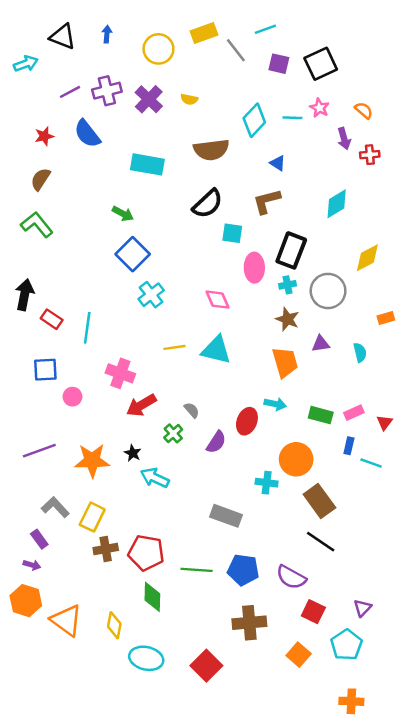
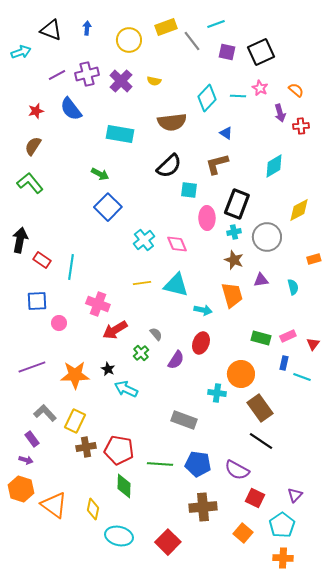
cyan cross: (151, 295) -> (144, 240), moved
cyan arrow: (275, 404) -> (203, 310), moved
orange cross: (351, 701) -> (283, 558), moved

